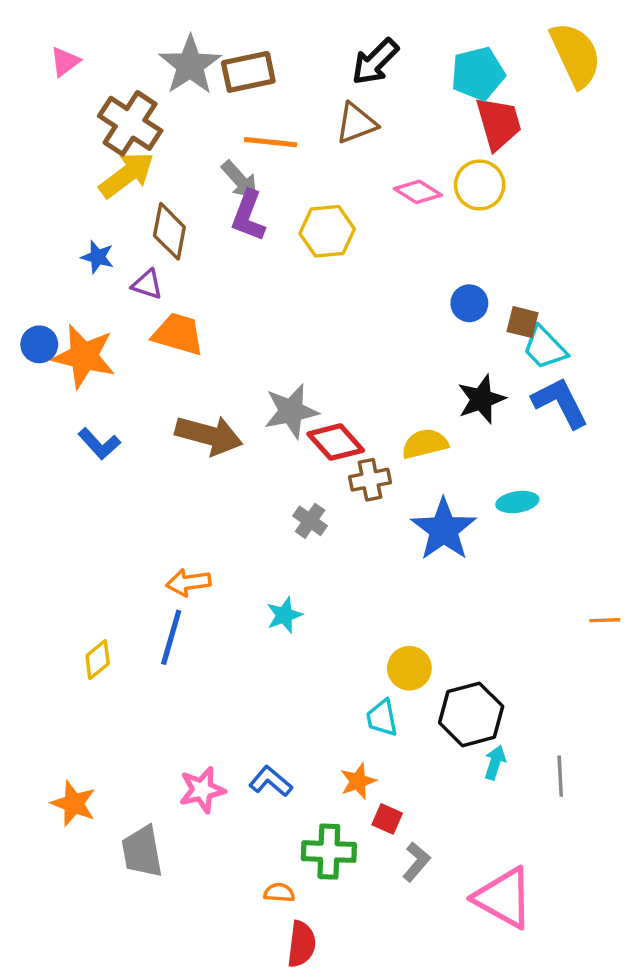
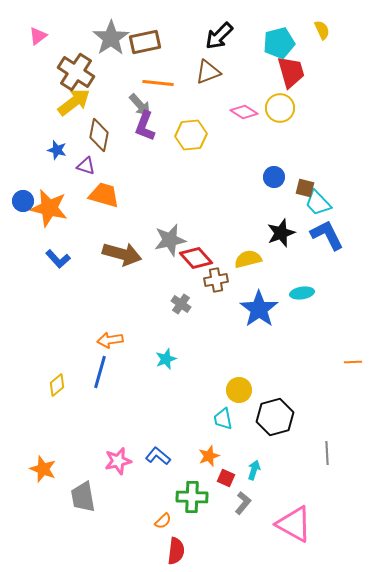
yellow semicircle: (576, 55) -> (322, 30), moved, size x0.5
cyan arrow: (495, 762) -> (254, 470), moved
orange semicircle: (279, 893) -> (163, 521), turned 132

